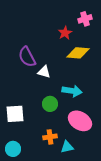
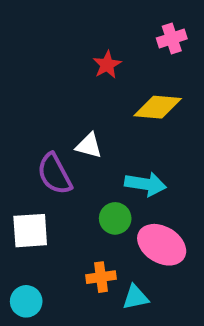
red star: (65, 33) -> (107, 65), moved
purple semicircle: (27, 57) -> (54, 174), moved
green circle: (50, 104) -> (115, 218), moved

